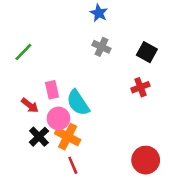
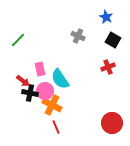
blue star: (99, 13) -> (106, 17), moved
black cross: (39, 137) -> (30, 93), moved, turned -35

